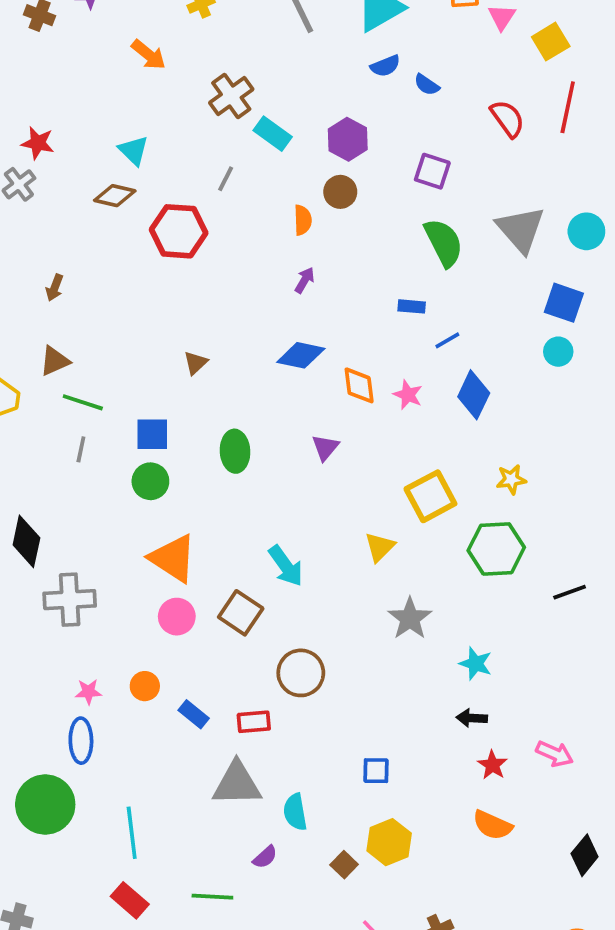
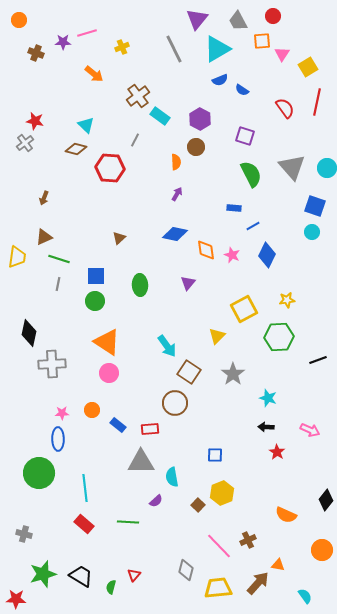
brown square: (241, 613) -> (189, 372), moved
pink arrow: (554, 754) -> (310, 430), moved
orange semicircle: (492, 825) -> (286, 515), moved

